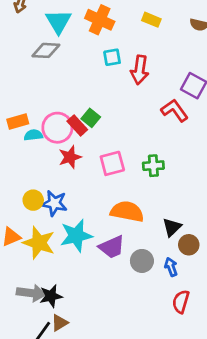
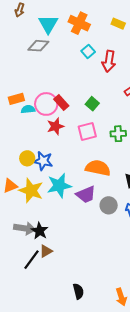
cyan square: (112, 57) -> (88, 51), turned -32
green square: (91, 118) -> (92, 104), moved
black star: (51, 296) -> (40, 231), turned -30

